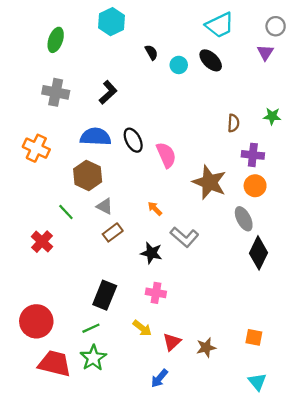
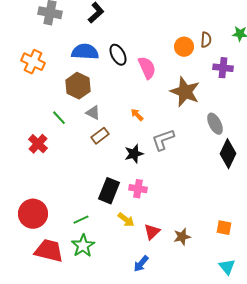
orange circle: (255, 186) -> (184, 47), moved
gray L-shape: (184, 237) -> (163, 140), turned 120
black star: (151, 253) -> (134, 154), turned -30
black rectangle: (105, 295) -> (109, 191), moved

